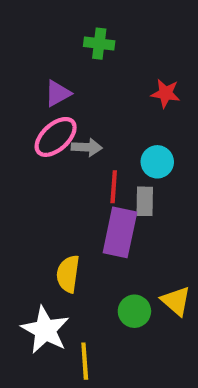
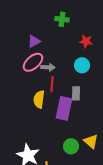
green cross: (99, 44) -> (62, 19), moved
cyan circle: (157, 162) -> (82, 65), moved
red line: (114, 187) -> (52, 84), moved
yellow semicircle: (68, 274) -> (39, 99), moved

